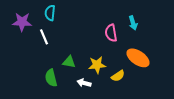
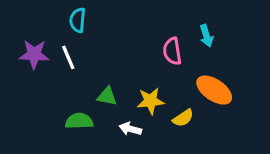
purple star: (22, 22) -> (34, 54), moved
green semicircle: (51, 78) -> (79, 121), turned 102

